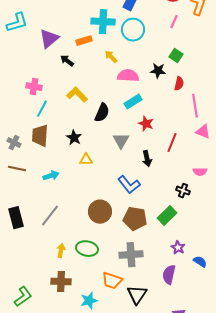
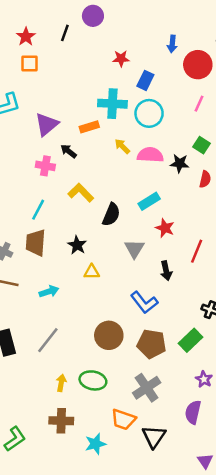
pink semicircle: (128, 76) -> (150, 155), moved
pink cross: (34, 87) -> (45, 166), moved
gray cross: (131, 255) -> (147, 388), turned -30

